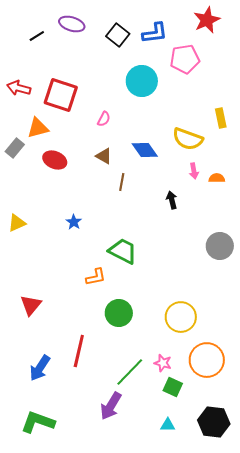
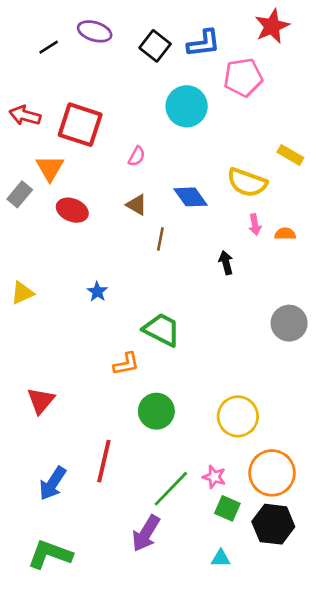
yellow rectangle: (221, 118) -> (290, 155), turned -48
orange triangle: (38, 128) -> (50, 168), turned -45
black hexagon: (214, 422) -> (273, 524), moved

